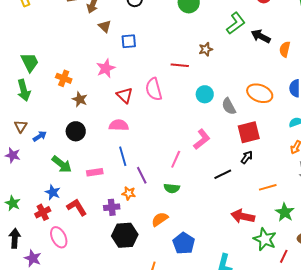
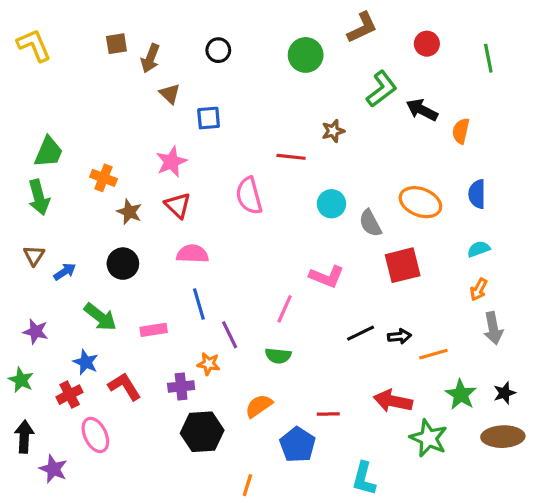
green trapezoid: (30, 62) -> (49, 152), turned 50
red triangle: (125, 95) -> (178, 205), moved
pink L-shape: (202, 139) -> (327, 277), turned 60
purple star: (13, 155) -> (36, 331), moved
black arrow: (247, 157) -> (399, 336), moved, turned 48
red line: (284, 256) -> (328, 414), moved, turned 64

